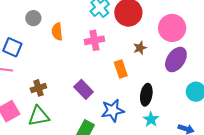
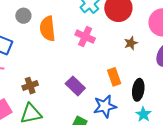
orange semicircle: (57, 32) -> (48, 29), size x1.4
pink cross: (94, 40) -> (85, 37), turned 36
orange rectangle: (121, 69) -> (114, 77), moved

